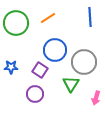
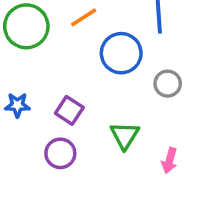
blue circle: (55, 50) -> (121, 53), moved
gray circle: (84, 62) -> (168, 84), moved, size x0.6

